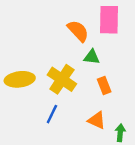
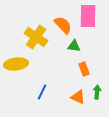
yellow cross: (62, 79) -> (36, 37), moved
green arrow: (120, 133) -> (97, 92), moved

